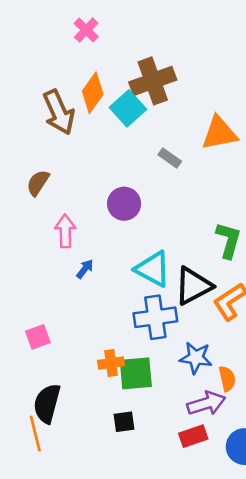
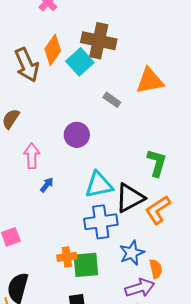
brown cross: (153, 81) -> (99, 41), turned 32
cyan triangle: (153, 269) -> (99, 185), turned -40
blue star: (196, 358) -> (132, 253), turned -30

